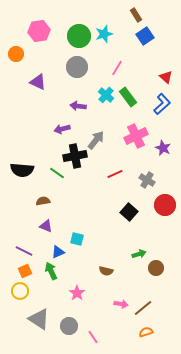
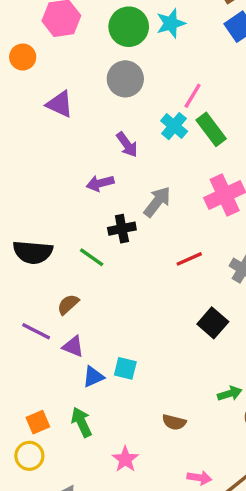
pink line: (117, 68) -> (193, 96), moved
purple arrow: (78, 106) -> (127, 145), turned -133
black cross: (75, 156) -> (122, 229), size x0.7
brown semicircle: (43, 201) -> (68, 304), turned -32
purple line: (24, 251) -> (36, 331), moved
blue triangle: (58, 252) -> (93, 377), moved

